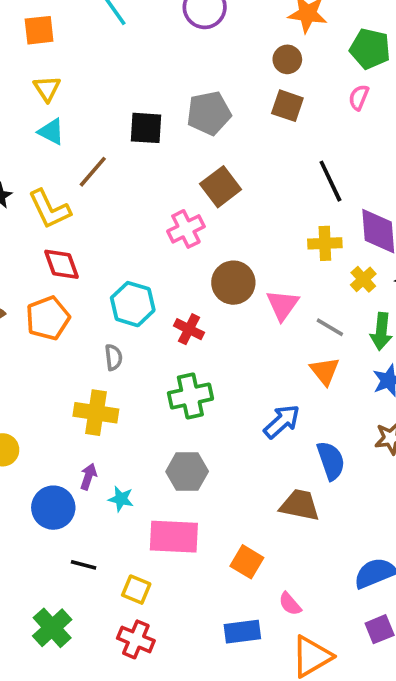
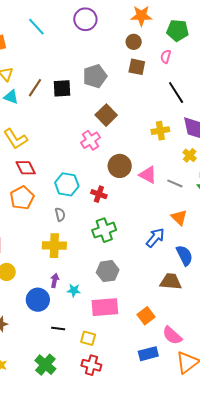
pink semicircle: (359, 97) -> (166, 57), moved
brown line: (93, 172) -> (35, 88), moved
black line: (330, 181) -> (176, 92), moved
yellow cross: (325, 243) -> (160, 131), moved
pink triangle: (283, 305) -> (148, 175), turned -30
orange triangle: (325, 371) -> (179, 217), moved
orange square: (247, 562) -> (146, 316), turned 30
pink semicircle: (290, 604) -> (172, 336), size x1.5

